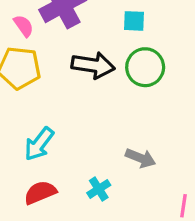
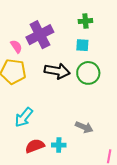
cyan cross: (99, 189) -> (59, 145), turned 32
red semicircle: (40, 193) -> (35, 146), moved

